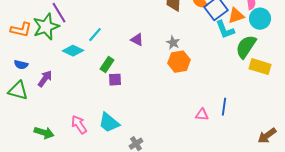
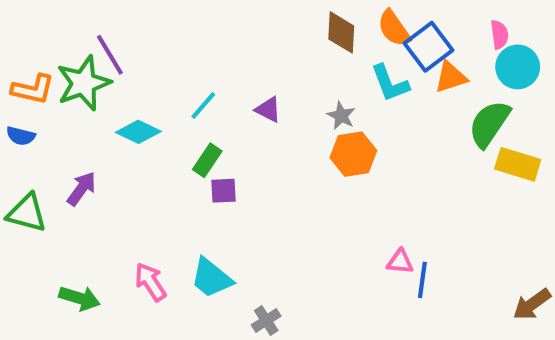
orange triangle: (236, 16) -> (451, 77), moved
cyan L-shape: (225, 30) -> (390, 83), moved
cyan line: (95, 35) -> (203, 105), moved
blue semicircle: (21, 65) -> (21, 136), moved
blue line: (224, 107) -> (422, 280), moved

